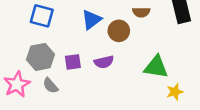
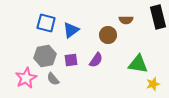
blue triangle: (91, 20) -> (71, 30), moved
purple semicircle: (104, 62) -> (96, 60), turned -42

